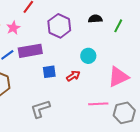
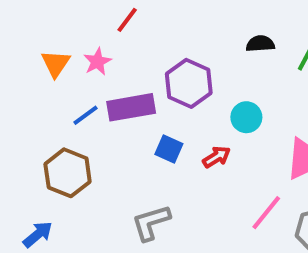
purple hexagon: (59, 26) -> (189, 83), moved
blue square: (49, 72) -> (169, 149), turned 32
pink line: (98, 104) -> (266, 213), turned -48

